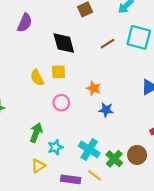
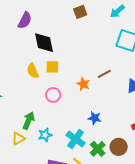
black diamond: (64, 43) -> (44, 43), moved
brown line: (107, 44) -> (104, 74), moved
blue star: (106, 110) -> (95, 118), moved
yellow triangle: (38, 166) -> (18, 139), moved

